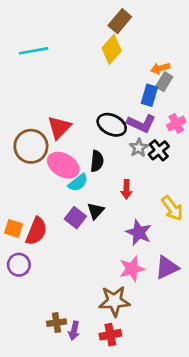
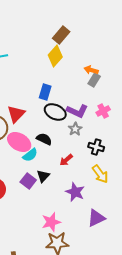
orange arrow: (160, 68) -> (91, 70), turned 32
blue rectangle: (149, 95) -> (45, 92), moved
black cross: (159, 150) -> (96, 147), moved, turned -35
black semicircle: (97, 161) -> (44, 139), turned -70
red arrow: (127, 189) -> (66, 160), turned 48
pink star: (132, 269) -> (51, 222), moved

